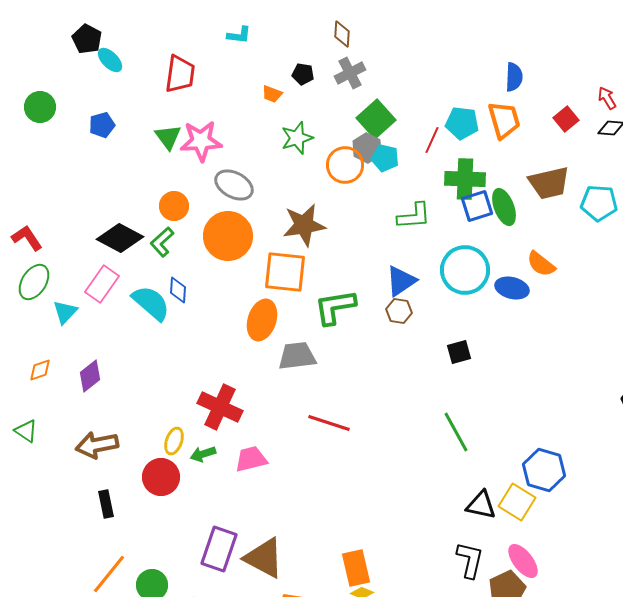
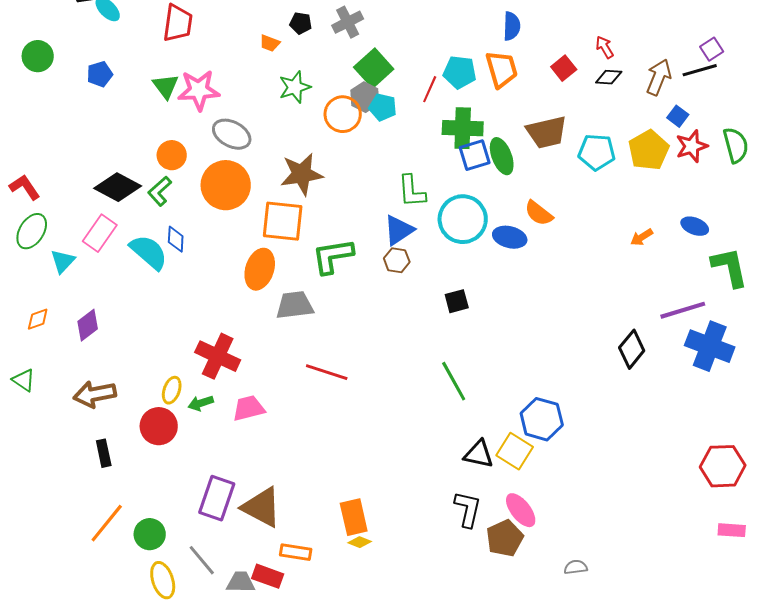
green L-shape: (414, 216) -> (412, 191), moved, turned 90

